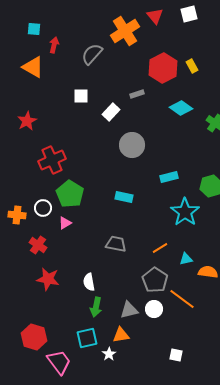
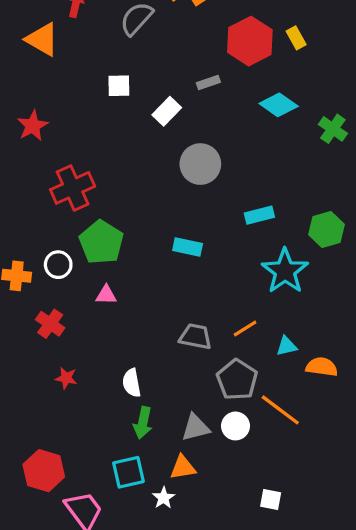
pink triangle: (65, 223) -> (106, 295), moved, turned 32
gray trapezoid: (116, 244) -> (196, 337), moved
red star: (48, 279) -> (66, 378), size x0.6

